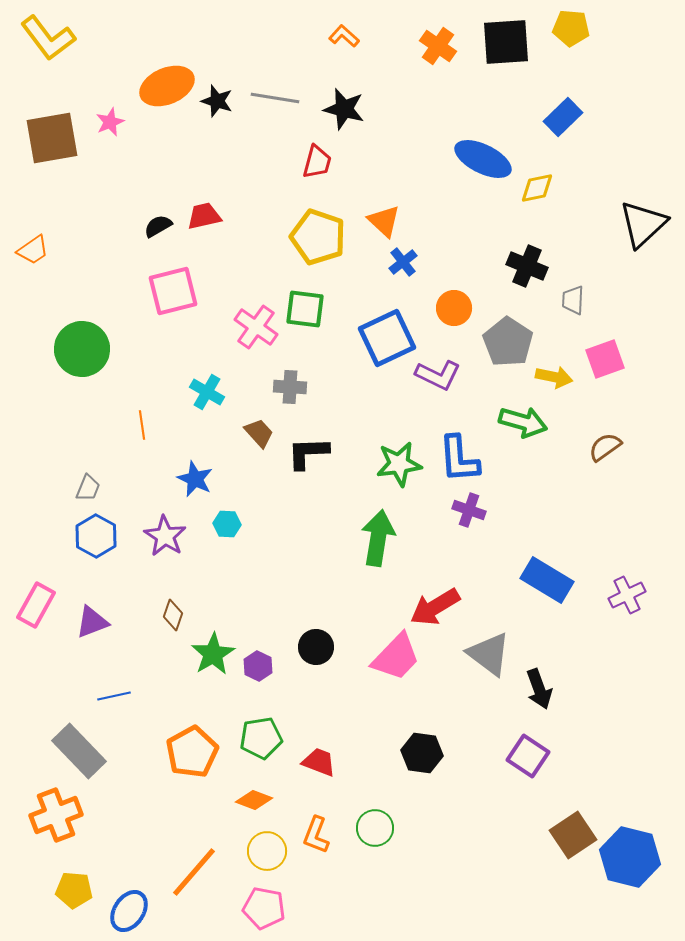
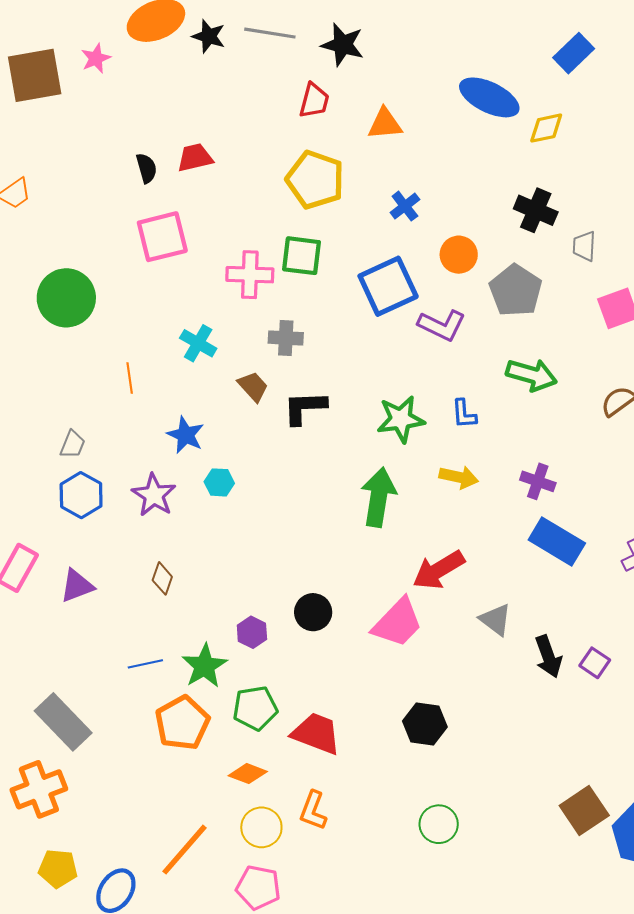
orange triangle: (384, 221) -> (385, 124), moved, turned -48
black semicircle: (158, 226) -> (146, 168), turned 104
pink cross: (256, 327) -> (250, 275), turned -33
yellow arrow: (554, 377) -> (459, 477), moved
blue L-shape: (459, 459) -> (464, 414), size x0.6
purple cross: (469, 510) -> (538, 481), moved
green star: (213, 654) -> (204, 666), moved
gray triangle: (489, 654) -> (496, 620), size x0.7
blue line: (114, 696) -> (145, 664), moved
purple square: (528, 756) -> (595, 663), moved, size x0.7
red trapezoid: (319, 762) -> (316, 733), size x1.4
green circle: (375, 828) -> (439, 824), moved

